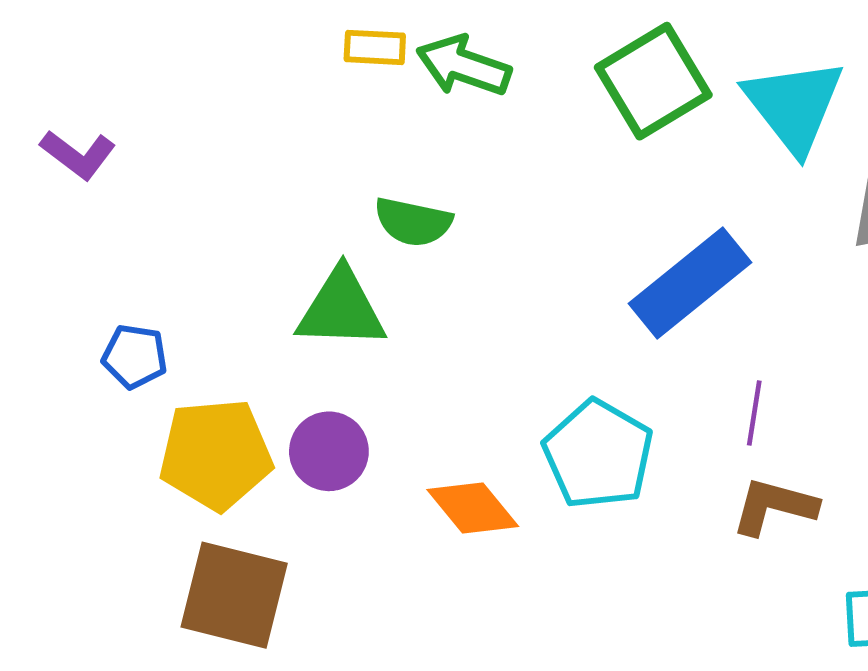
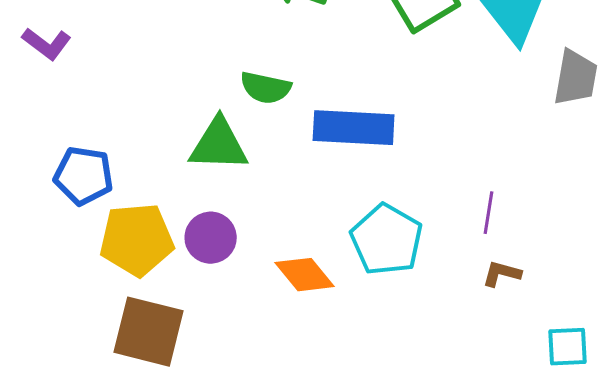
blue rectangle: (690, 283) -> (354, 128), moved, turned 42
blue pentagon: (135, 356) -> (84, 176), size x1.4
brown L-shape: (774, 506) -> (502, 274), size x0.7

